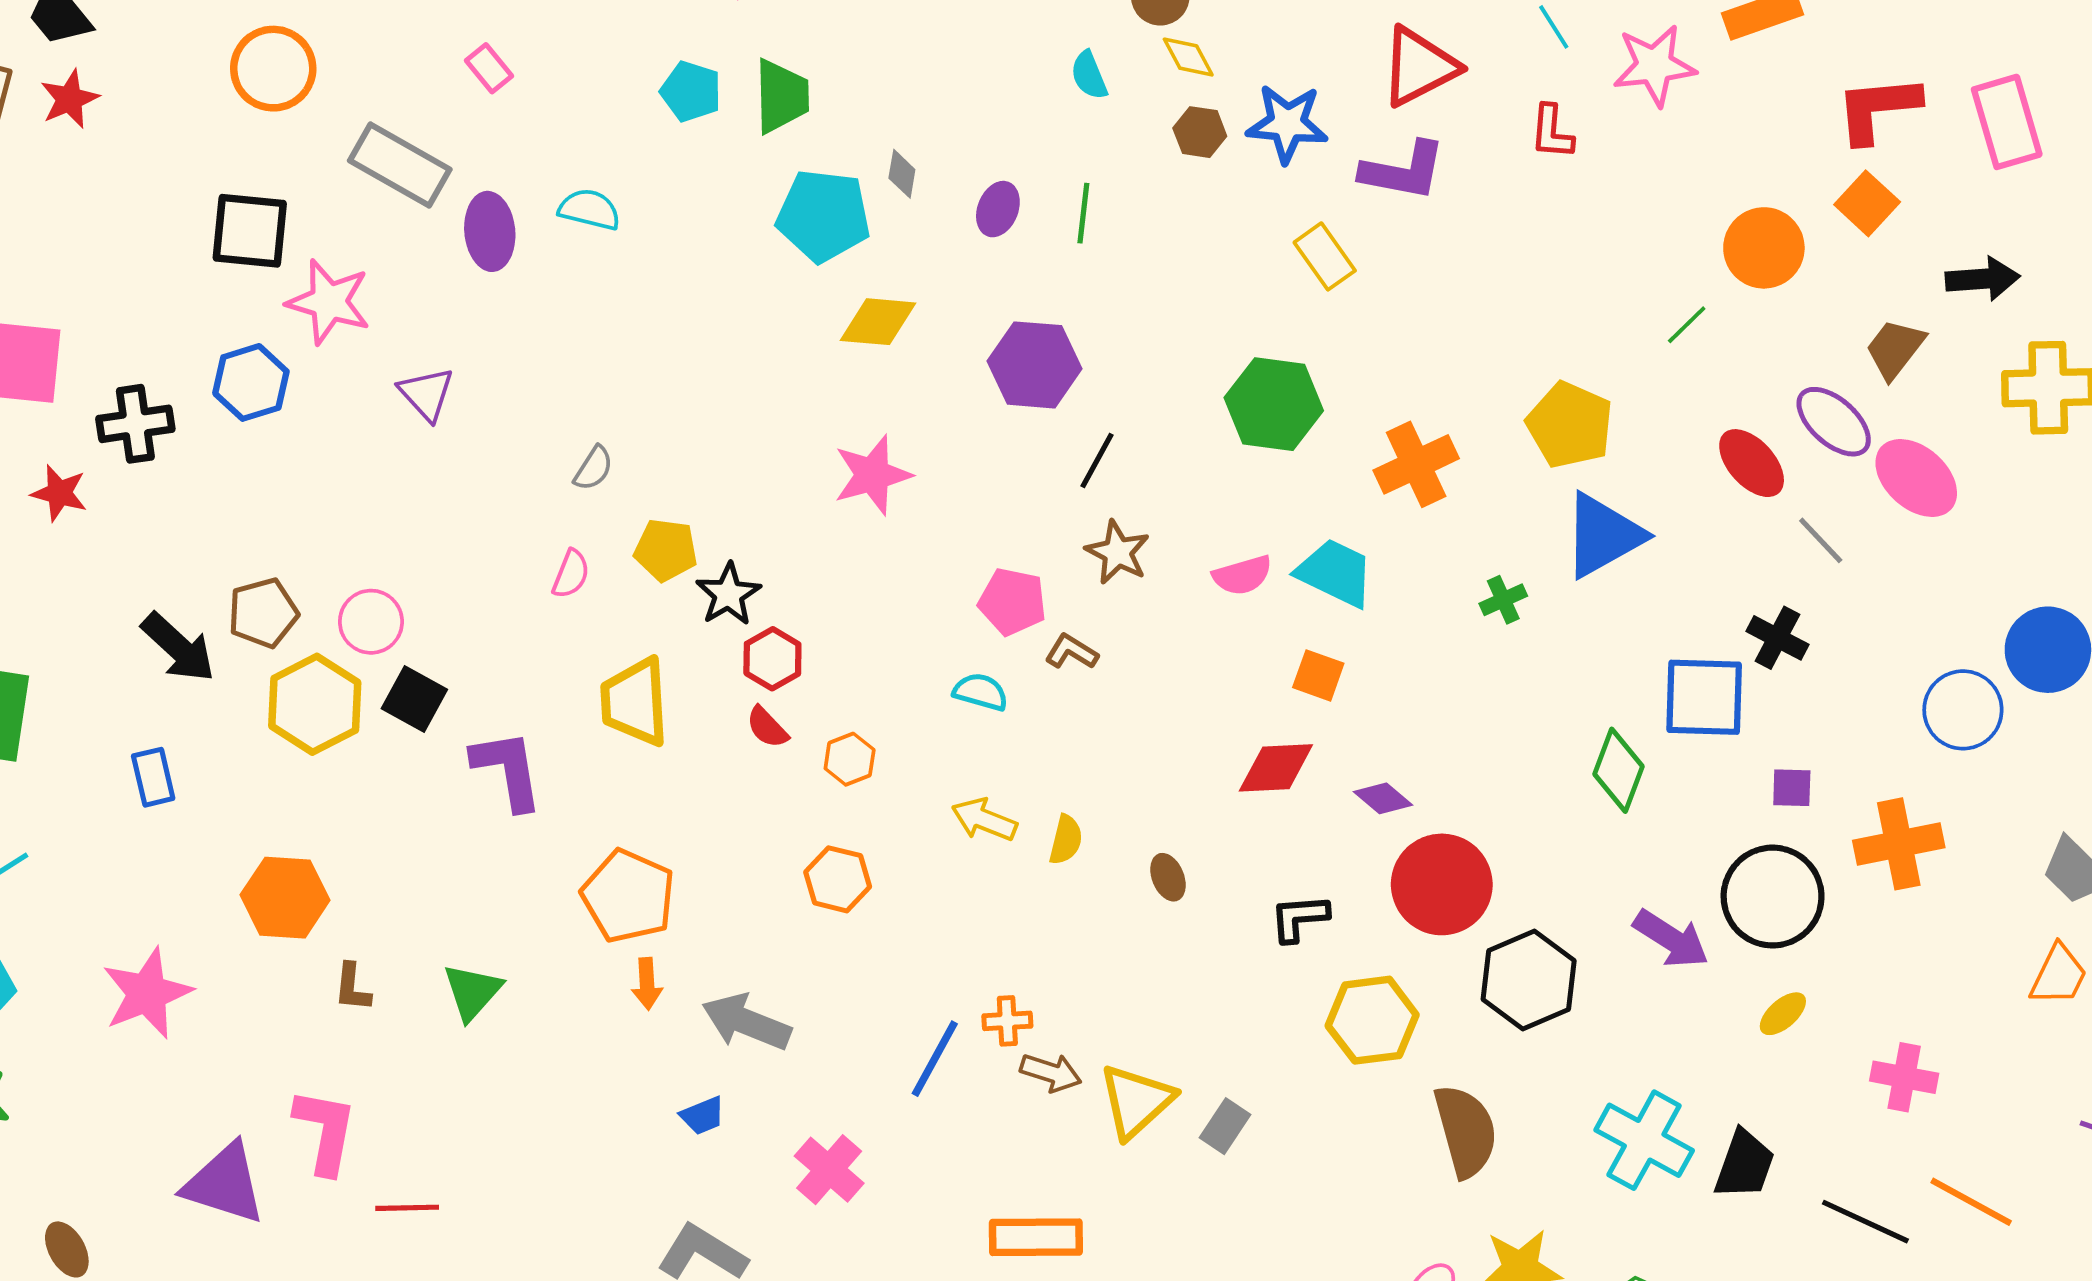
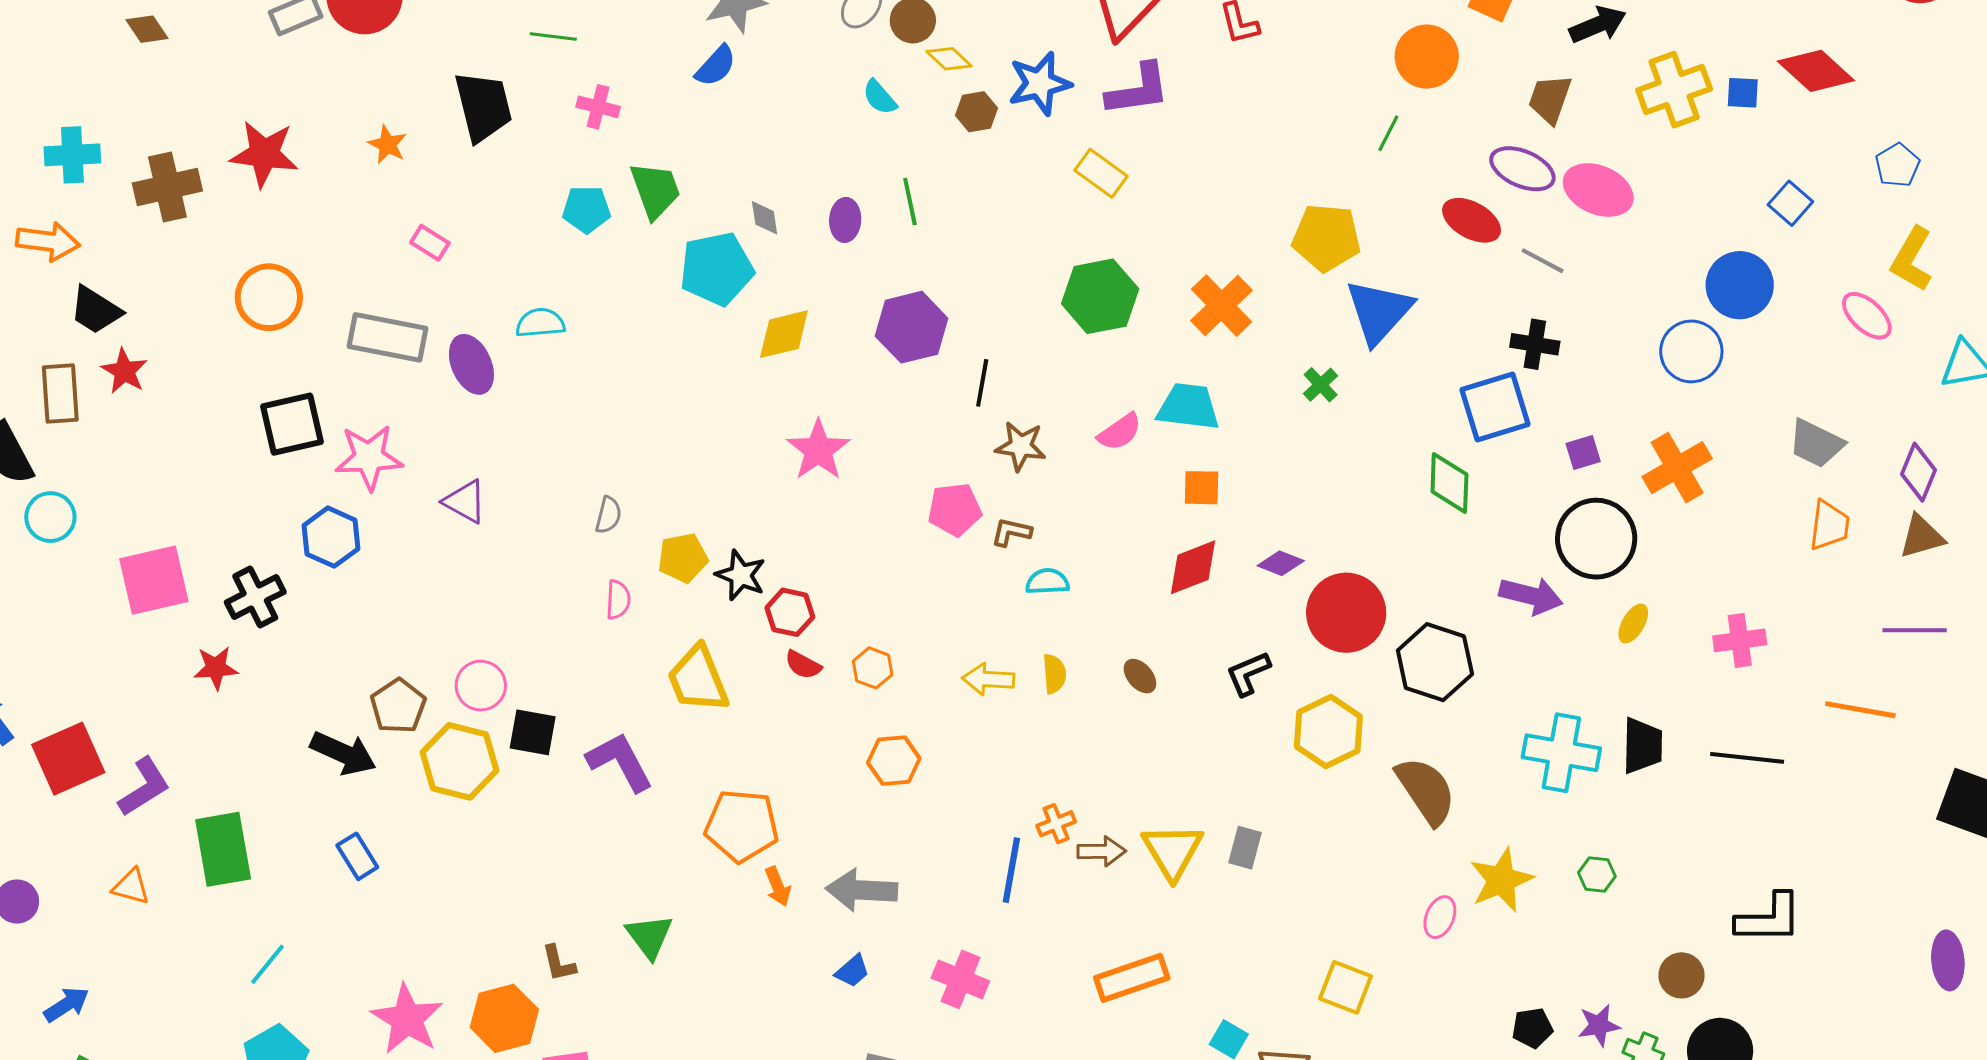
cyan semicircle: (981, 692) -> (1047, 582), moved
orange hexagon: (285, 898) -> (504, 1018), moved
orange line: (1971, 1202) -> (1860, 710), moved

